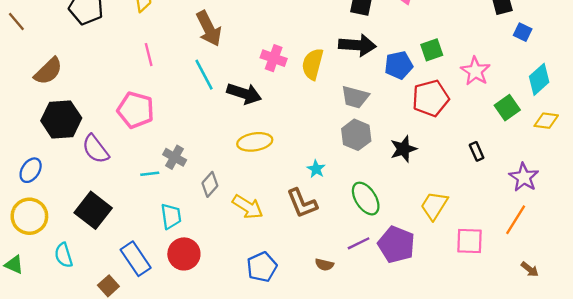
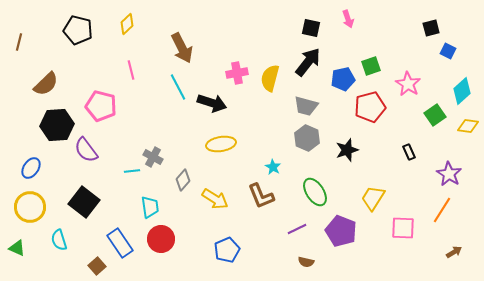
brown line: (16, 22) -> (19, 42), turned 54
black arrow: (357, 45) -> (308, 62), turned -56
pink cross: (274, 58) -> (237, 73), turned -30
pink pentagon: (136, 110) -> (101, 106), moved
purple line: (359, 243) -> (297, 229), moved
brown semicircle: (324, 265) -> (306, 262), moved
brown arrow: (530, 269) -> (454, 252), turned -70

